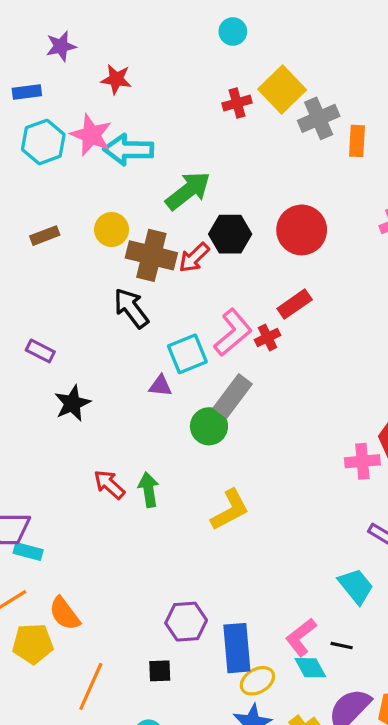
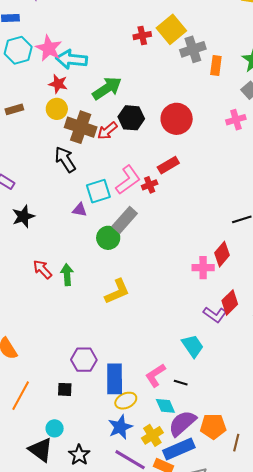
red star: (116, 79) -> (58, 84), moved
cyan diamond: (310, 668) -> (165, 406), moved

